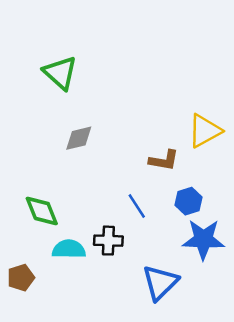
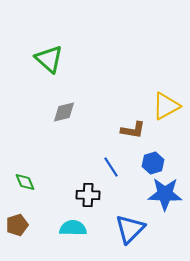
green diamond: (42, 211) -> (25, 182), moved, size x0.7
cyan semicircle: (69, 249) -> (73, 228), moved

